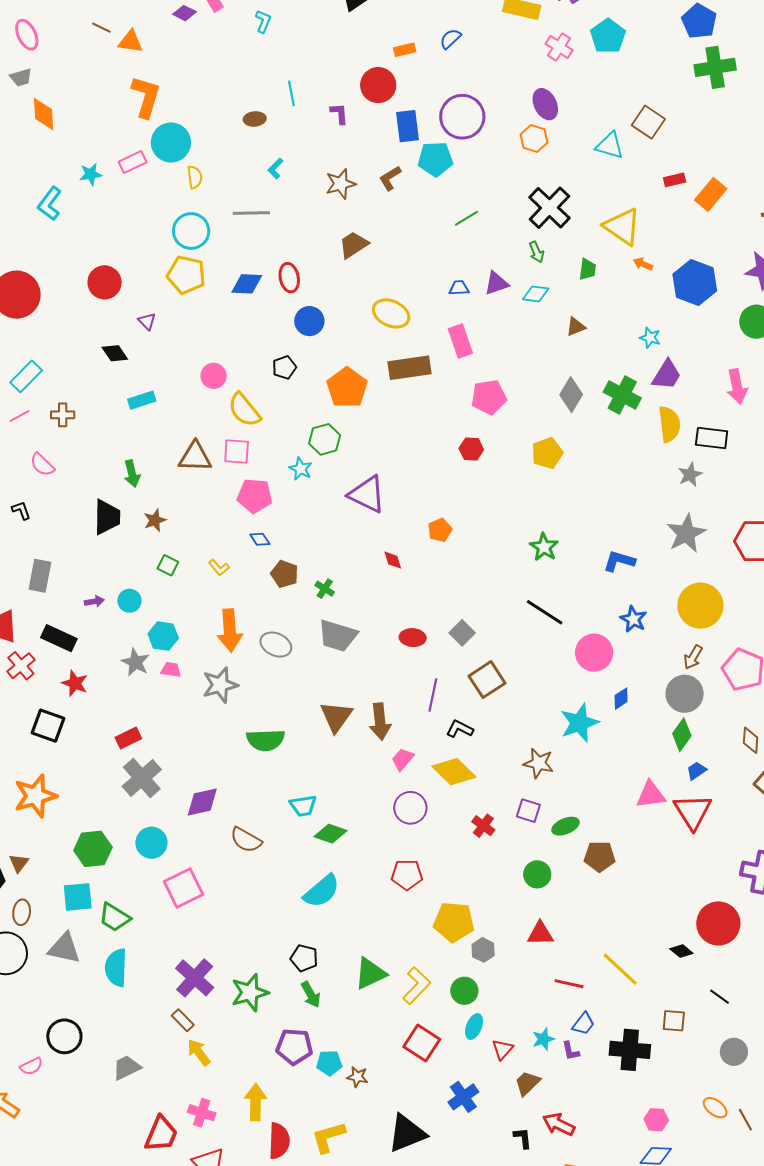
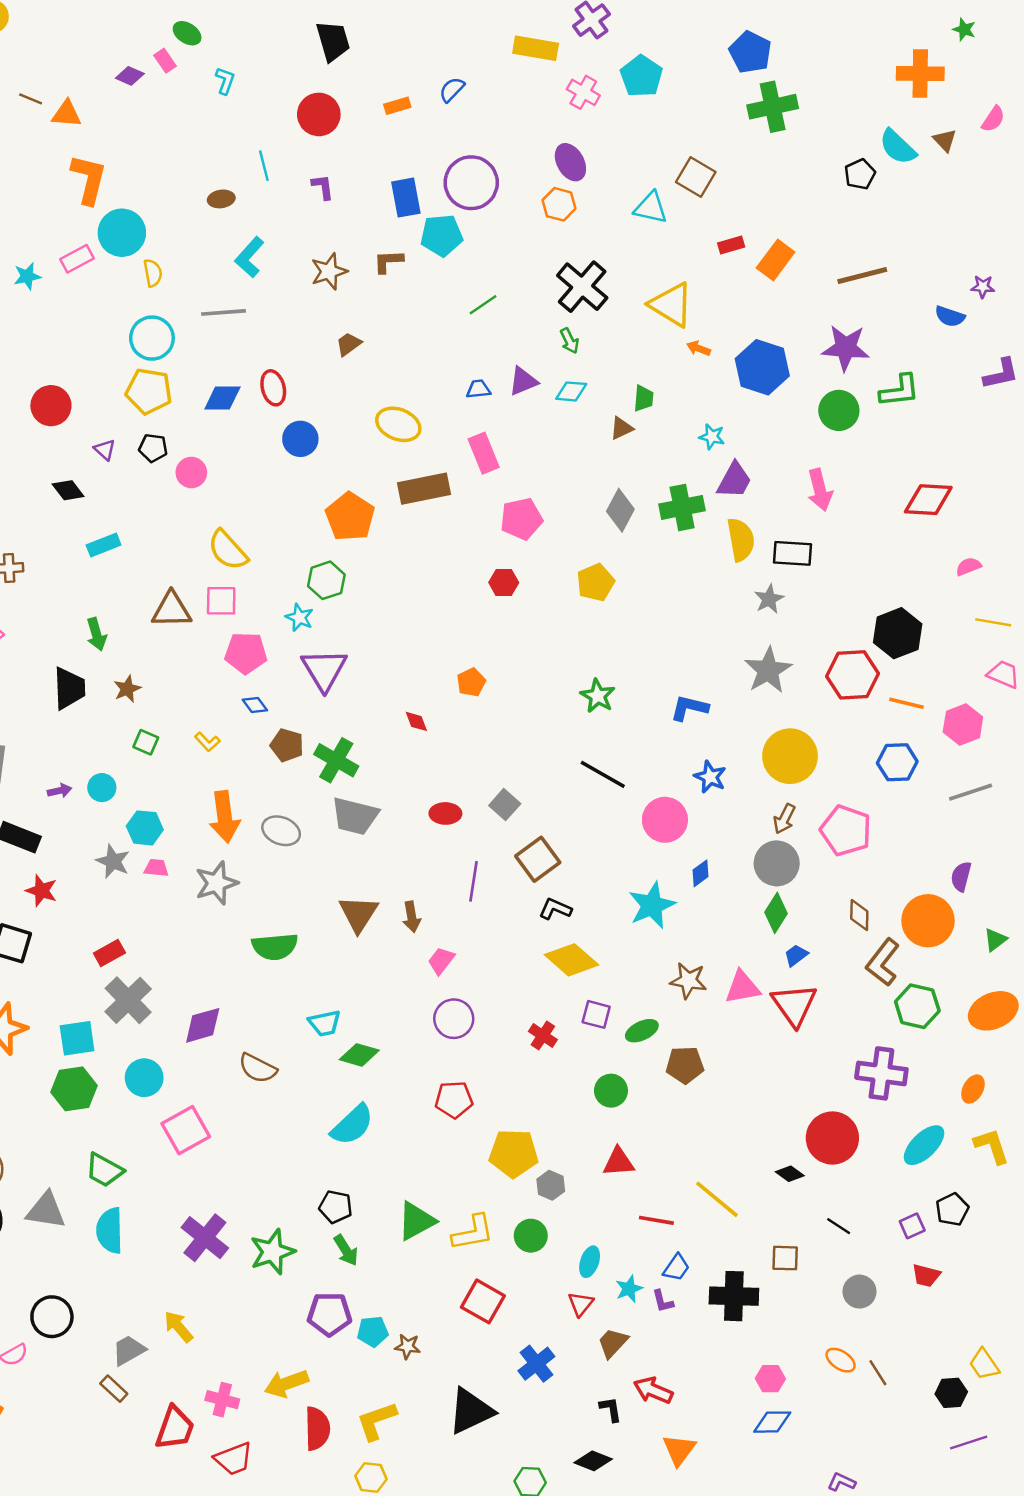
red circle: (378, 85) -> (319, 114), moved
cyan L-shape: (275, 168) -> (249, 257), size x1.6
brown L-shape: (390, 178) -> (388, 261), turned 32
brown trapezoid: (354, 245) -> (349, 344), size x0.7
green trapezoid: (587, 269) -> (644, 398), moved
black pentagon: (284, 367) -> (153, 448), moved, turned 30
pink circle: (214, 376) -> (191, 473), moved
green cross: (622, 395) -> (682, 507), turned -36
purple triangle: (367, 494) -> (324, 670), moved, turned 36
green cross: (325, 589) -> (336, 760), size x1.8
brown arrow: (380, 722) -> (412, 917), size x0.7
black L-shape: (460, 729) -> (555, 909), moved
brown star: (539, 763) -> (688, 981), moved
yellow diamond: (454, 772) -> (572, 960), moved
cyan square: (78, 897) -> (77, 1038), moved
yellow L-shape: (417, 986) -> (473, 1233), turned 39
brown rectangle: (183, 1020) -> (114, 1389), moved
cyan ellipse: (474, 1027) -> (590, 1262), moved
yellow arrow: (199, 1052) -> (178, 1327), moved
yellow arrow: (256, 1102) -> (286, 1384), turned -108

